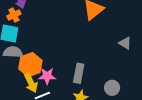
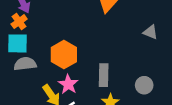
orange hexagon: (30, 65) -> (64, 55), moved
pink star: (47, 76) -> (68, 84), turned -30

